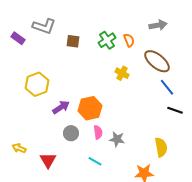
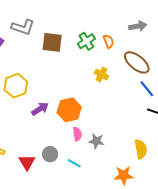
brown square: (73, 41) -> (52, 42), size x1.5
gray circle: (71, 133) -> (50, 154), moved

